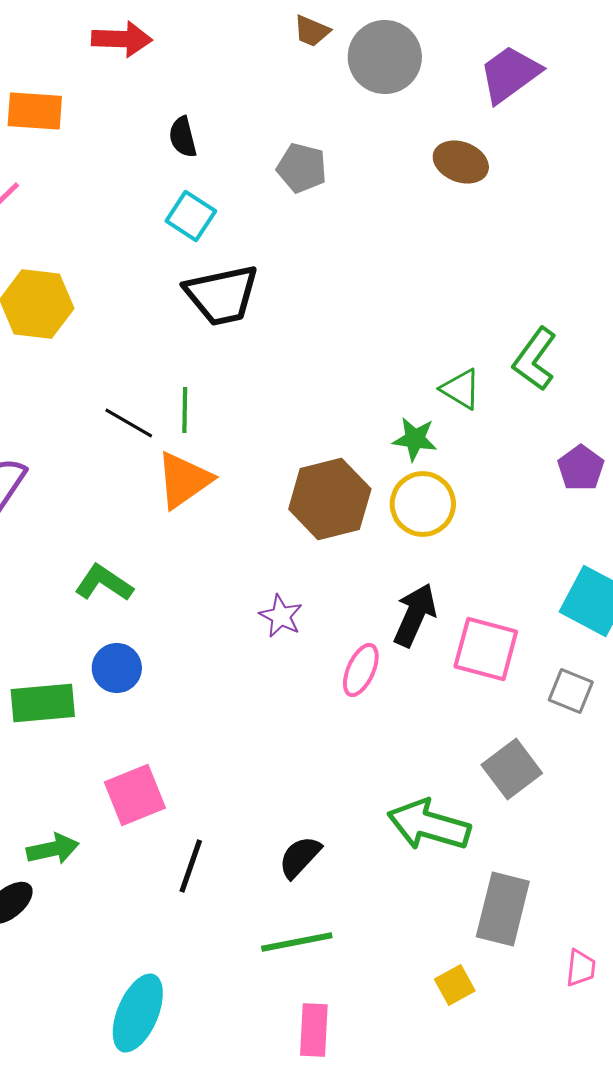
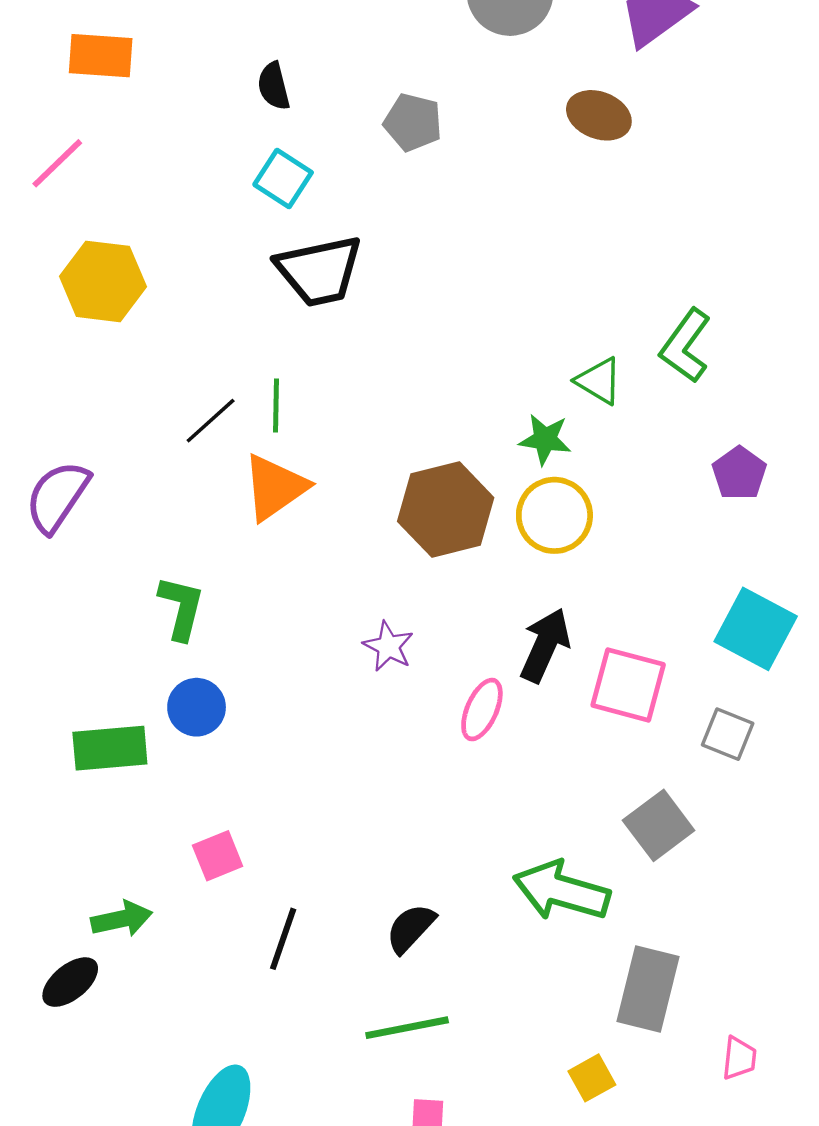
black line: (129, 423) -> (211, 421), turned -72
green L-shape: (104, 583) -> (181, 608), turned 70
pink square: (135, 795) -> (218, 856), size x0.7

